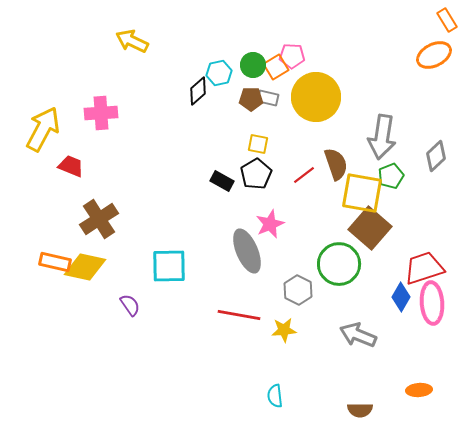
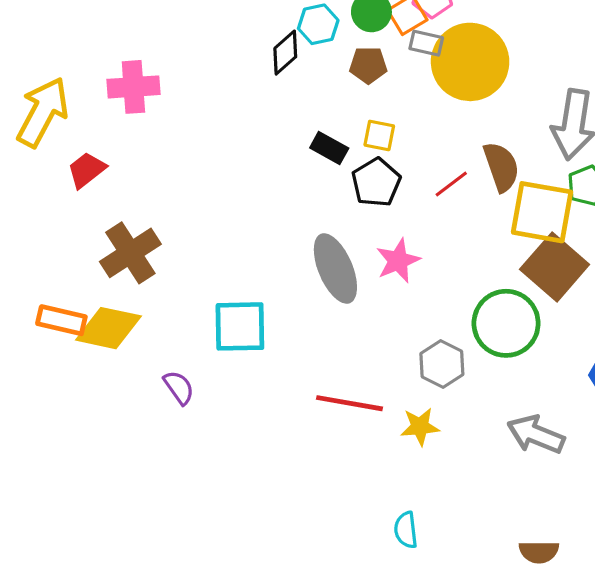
gray rectangle: (268, 98) -> (426, 43), moved
red trapezoid: (71, 166) -> (87, 170), turned -60
black rectangle: (222, 181) -> (329, 148), moved
gray ellipse: (247, 251) -> (335, 269), moved

